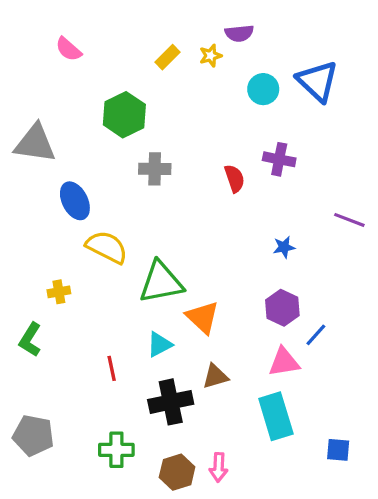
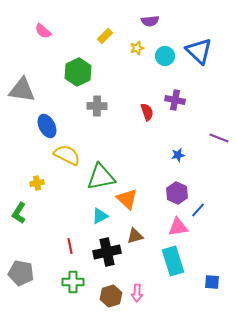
yellow star: (211, 56) -> (137, 48), moved
red line: (112, 368) -> (70, 246), moved

